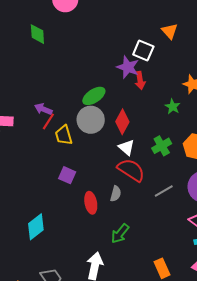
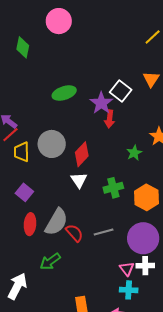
green ellipse: (94, 96) -> (64, 93), moved
red semicircle: (131, 170) -> (74, 233), moved, size x0.7
purple square: (67, 175) -> (24, 192), moved
gray semicircle: (116, 194) -> (56, 222), size x1.8

